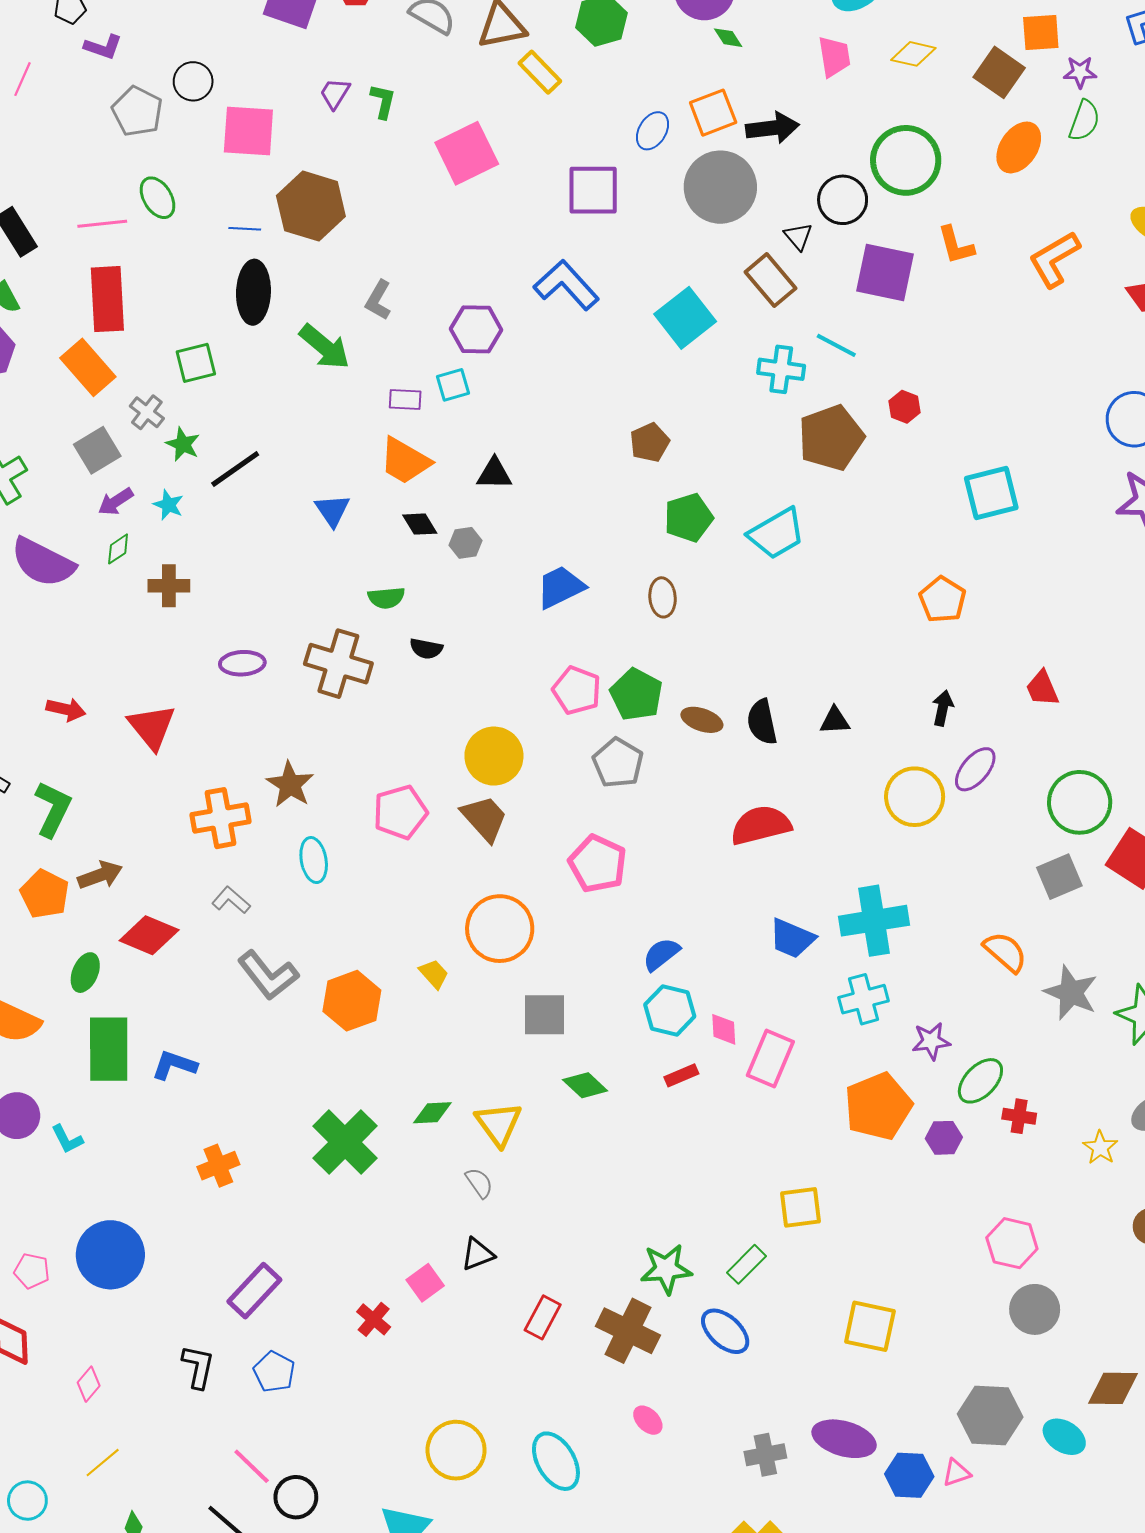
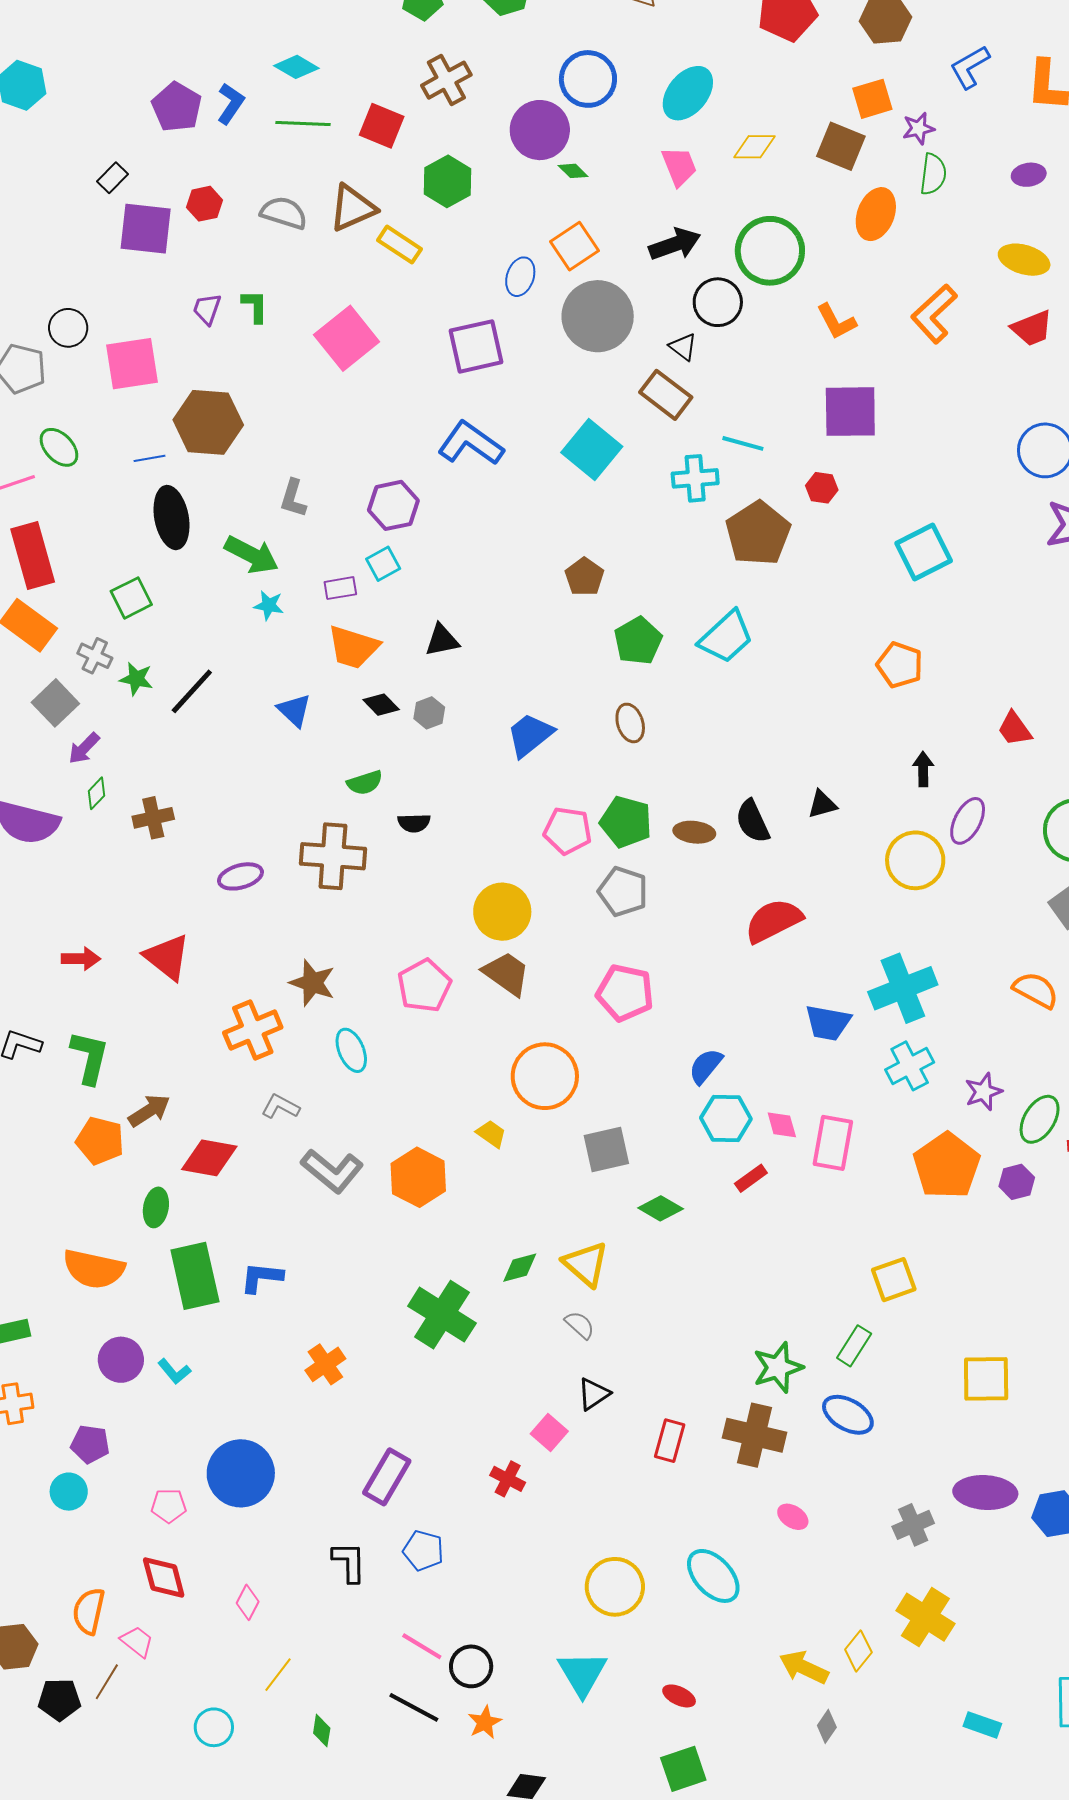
black arrow: (773, 128) -> (675, 244), moved
purple square: (885, 272) -> (850, 412), moved
cyan star: (168, 505) -> (269, 605), moved

